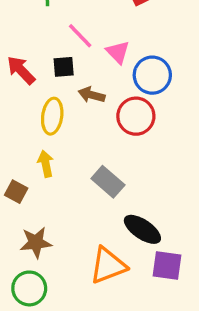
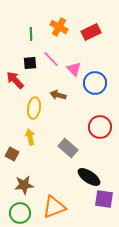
black square: (64, 67) -> (30, 63), moved
red circle: (136, 116) -> (100, 127), moved
orange triangle: (108, 265) -> (54, 207), moved

